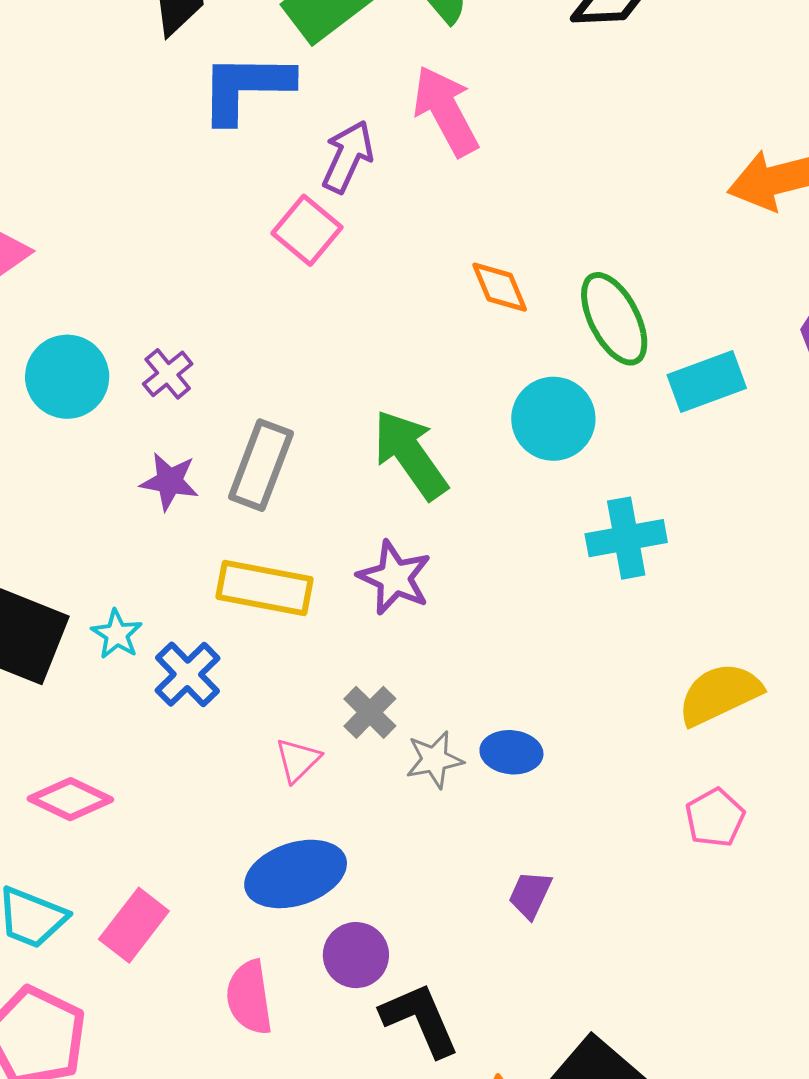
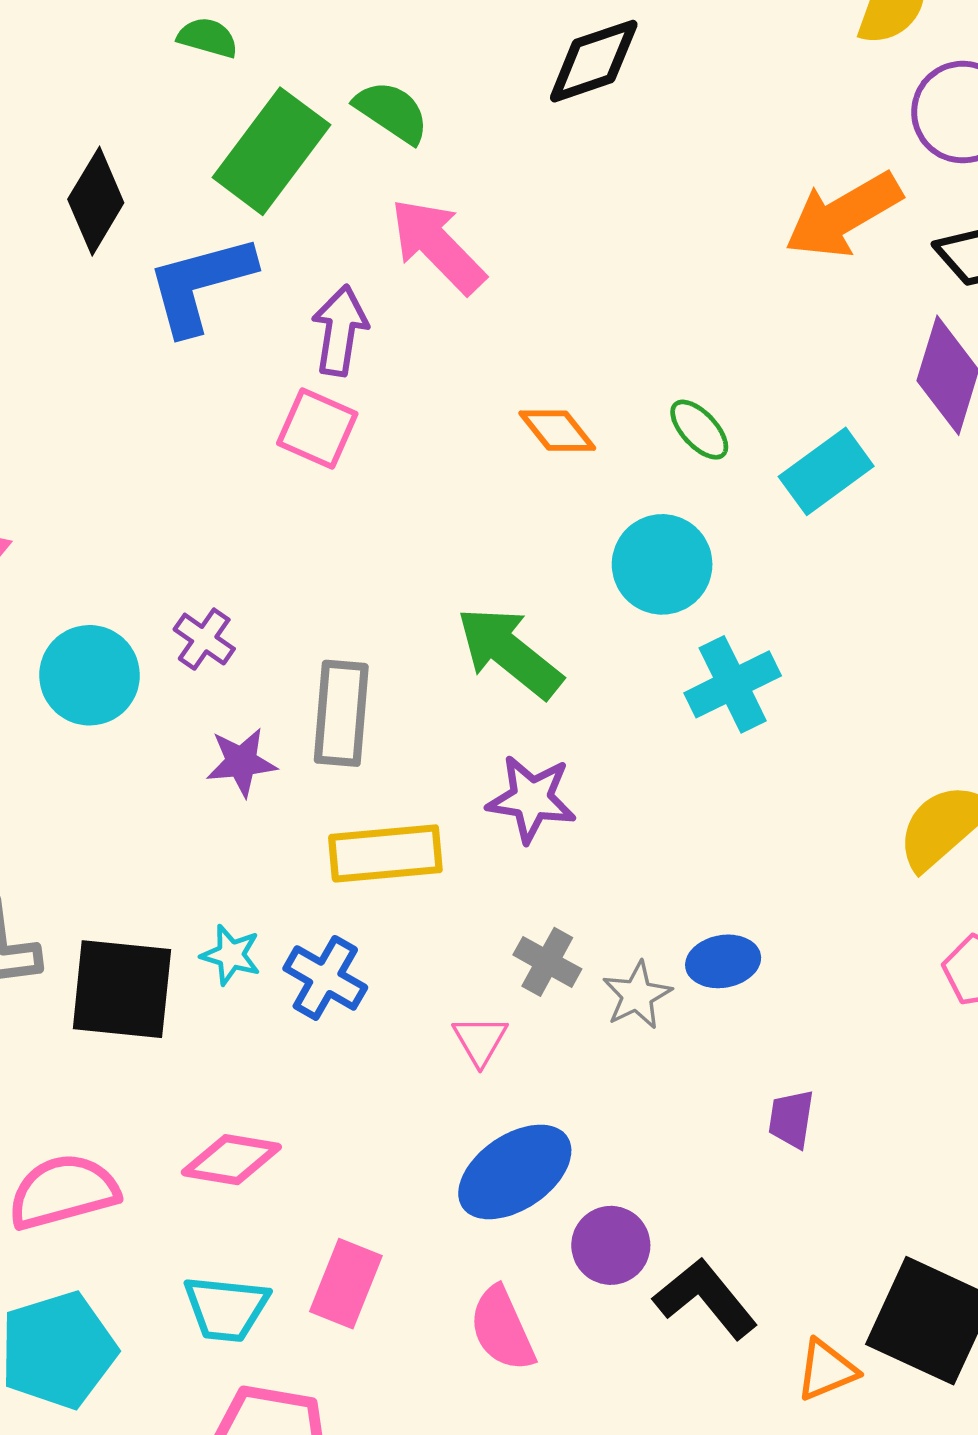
green ellipse: (614, 319) -> (699, 430), size x0.6
cyan cross: (626, 538) -> (733, 684), moved

